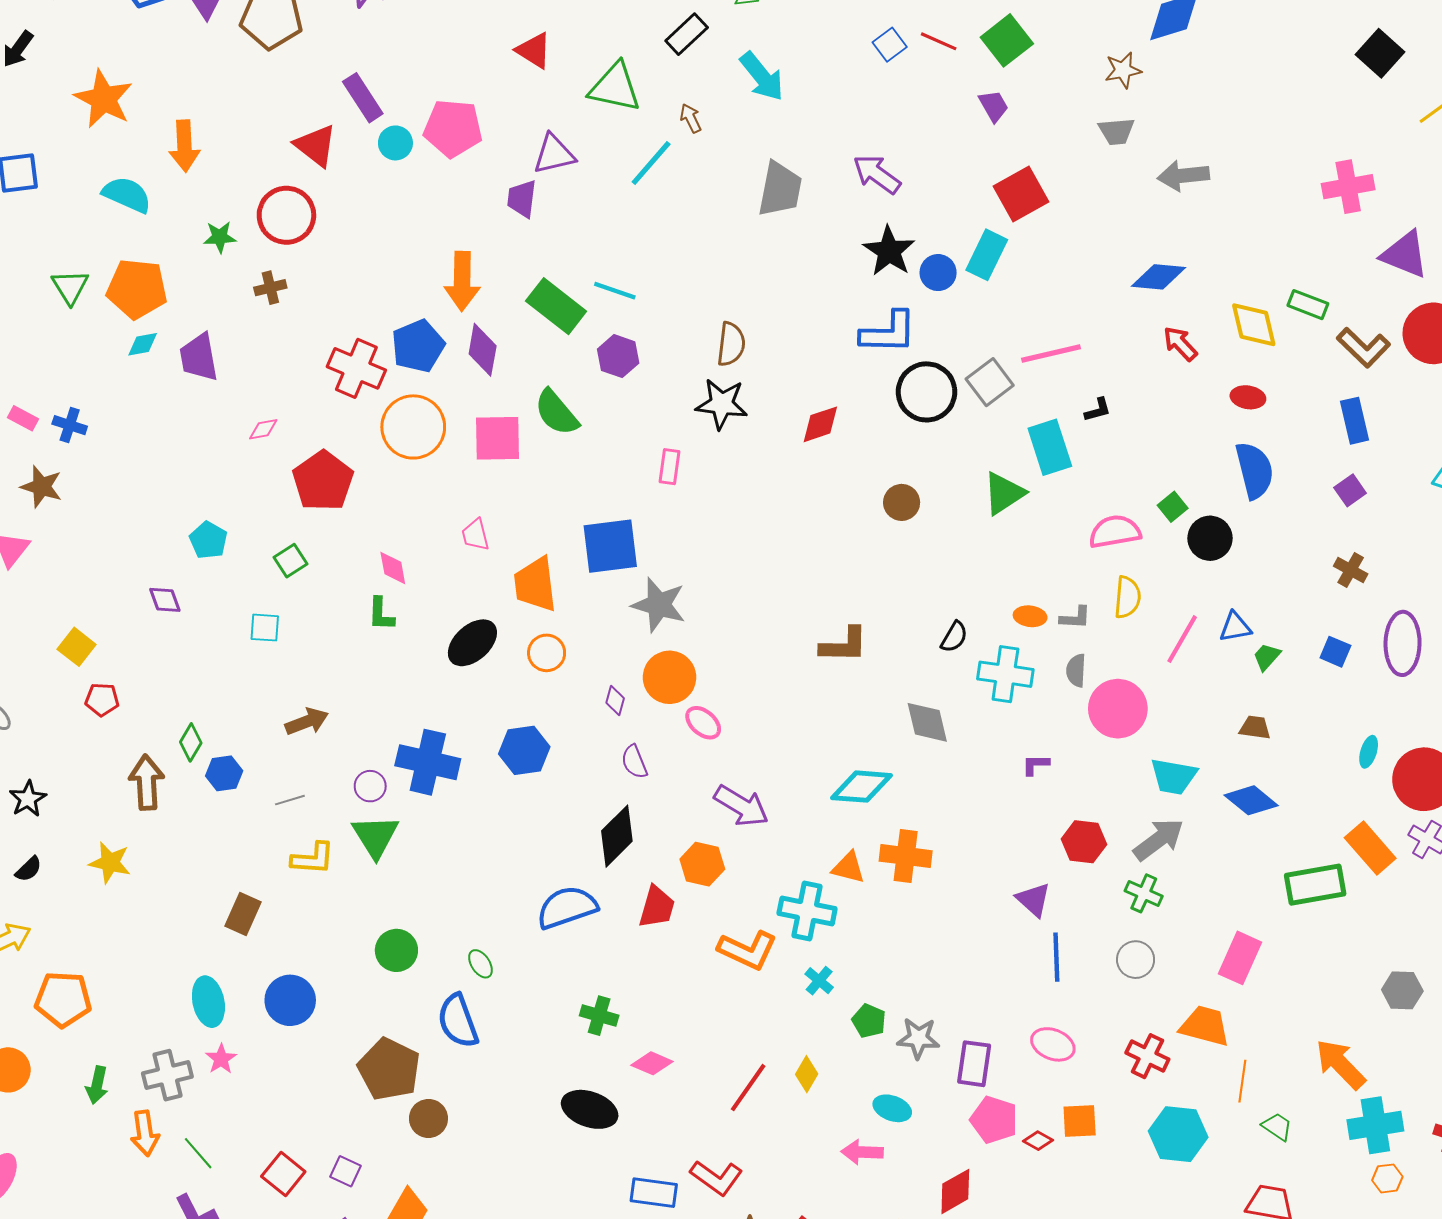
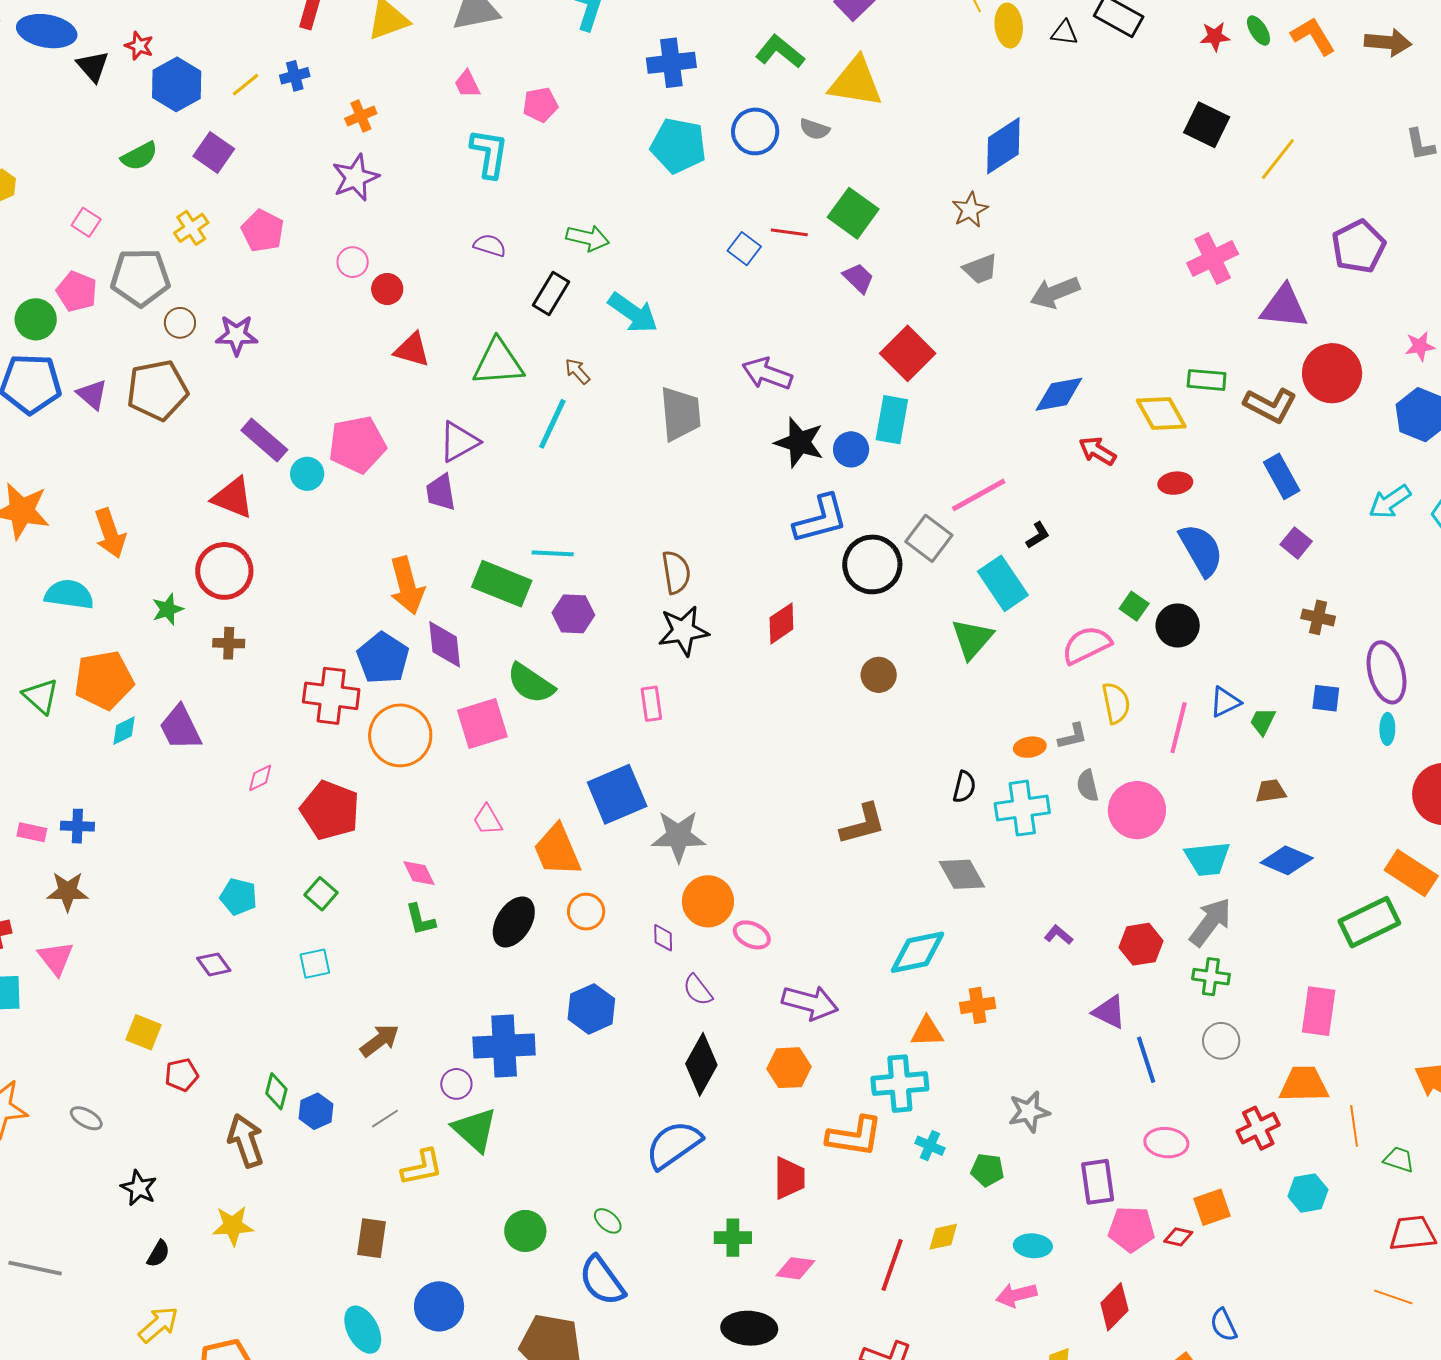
brown cross: (270, 288) -> (229, 643), turned 32
cyan ellipse: (1369, 752) -> (1387, 729), moved
purple L-shape: (1036, 765) -> (1059, 935), moved, turned 56
orange cross: (906, 856) -> (978, 1005), size x0.7
red trapezoid: (657, 907) -> (789, 1178), moved
gray star: (918, 1038) -> (1029, 1112), moved
red cross: (1147, 1056) -> (1258, 1128), turned -36
yellow diamond: (807, 1074) -> (943, 1237), turned 64
cyan hexagon: (1178, 1134) -> (1308, 1193), size x0.7

